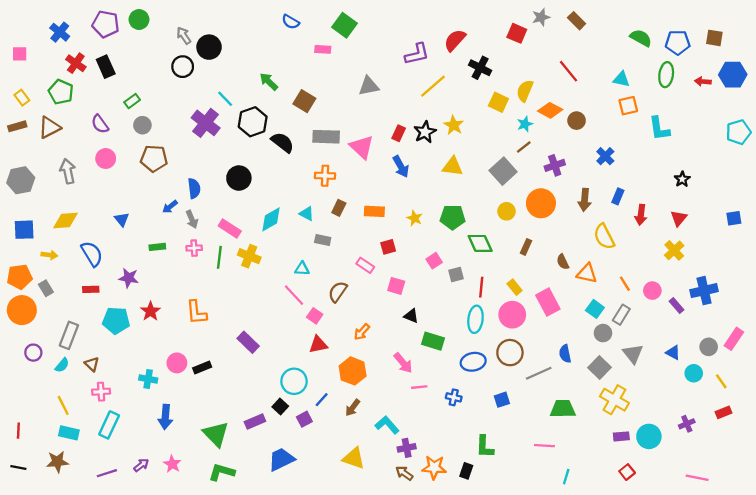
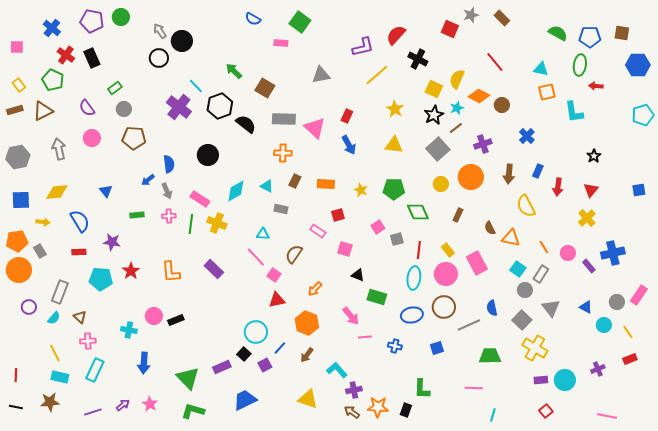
red arrow: (703, 82) -> (596, 86), moved
black star: (425, 132) -> (434, 115), moved
purple rectangle: (248, 342) -> (214, 269), moved

